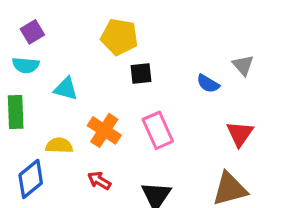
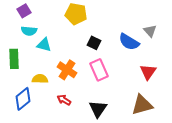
cyan semicircle: (26, 65) -> (29, 31), moved
black square: (141, 74) -> (94, 43), moved, turned 32
blue semicircle: (208, 84) -> (129, 42), size x1.5

